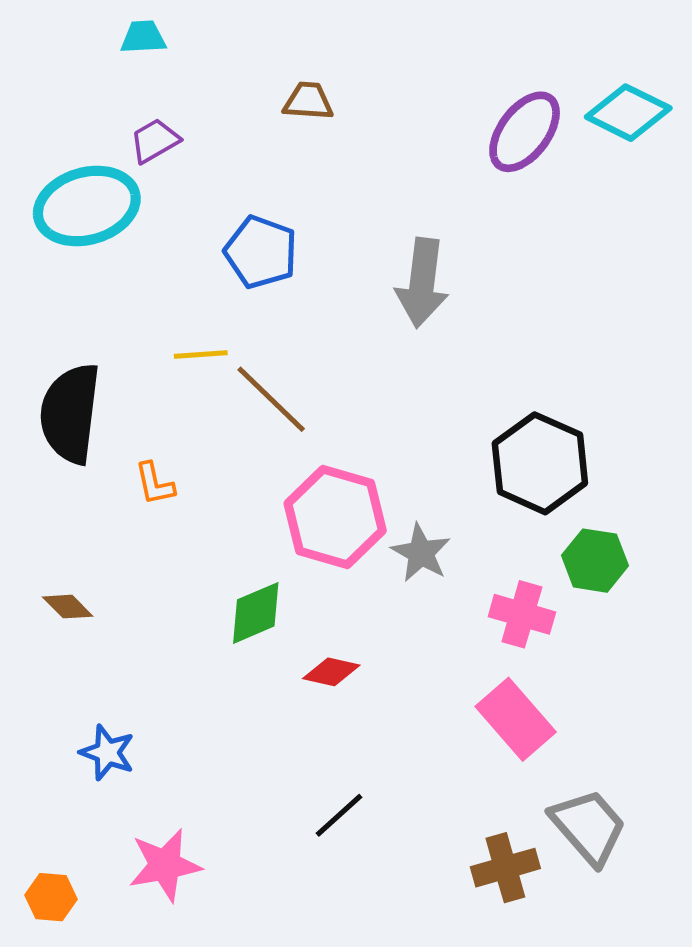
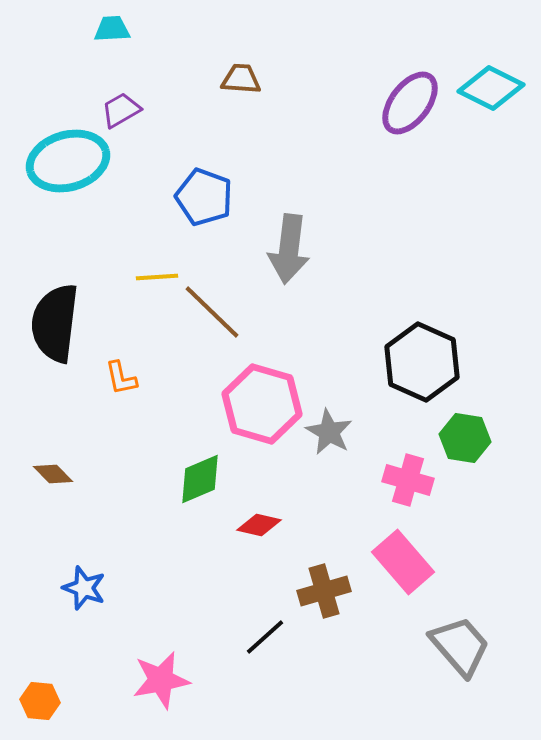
gray arrow: (422, 283) -> (289, 249), moved
pink star: (165, 865) -> (161, 680), moved
brown cross: (505, 868) -> (324, 591), moved

